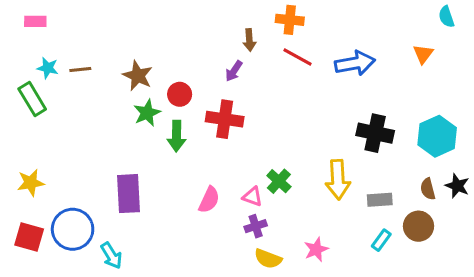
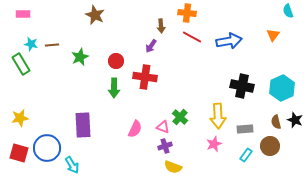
brown star: (138, 76) -> (95, 15), moved
green star: (147, 113) -> (80, 57), moved
pink star: (316, 249) -> (214, 144), moved

